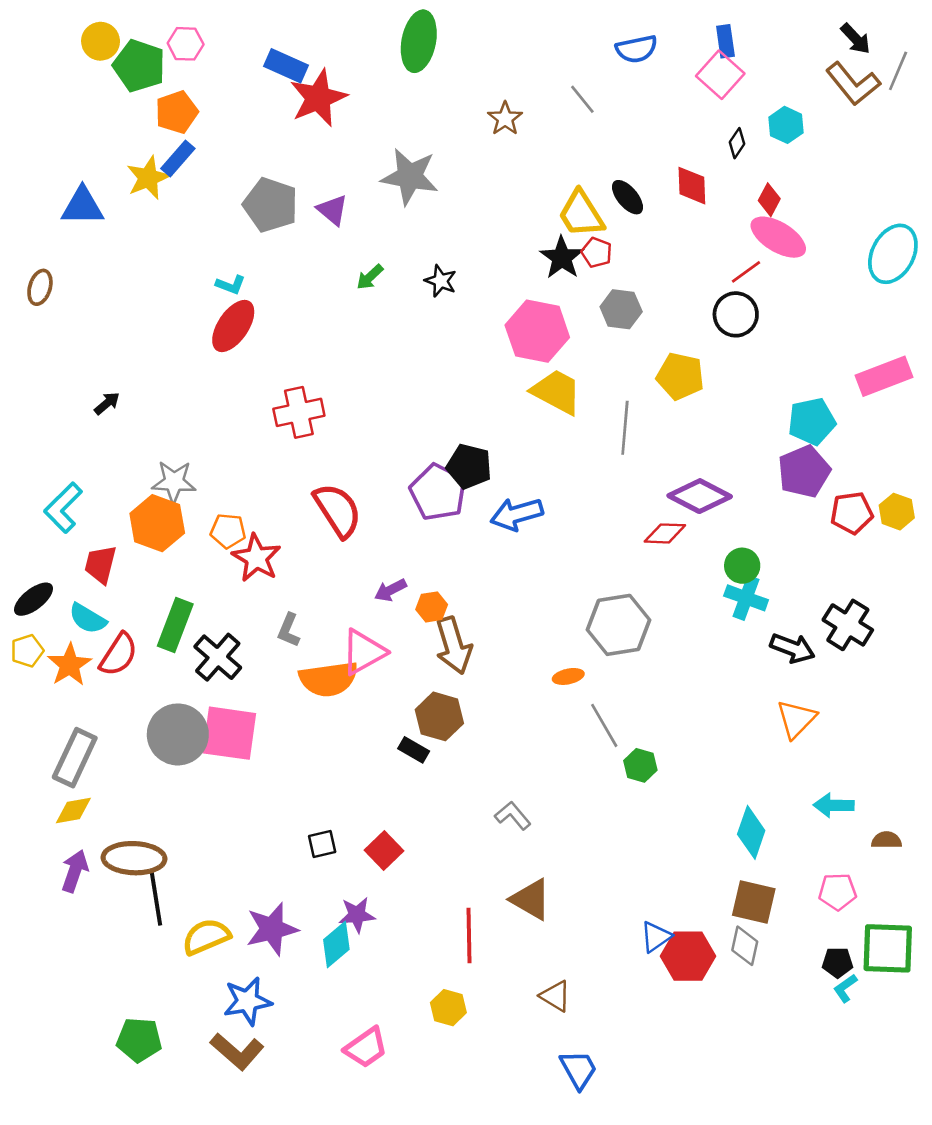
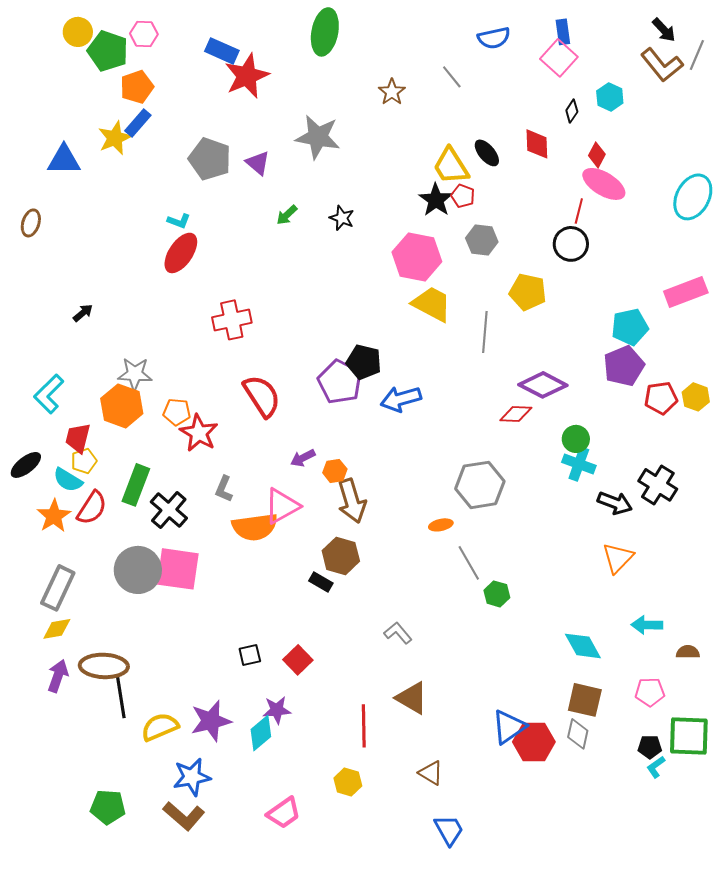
red line: (746, 272) -> (579, 211), turned -40
yellow pentagon: (27, 651) -> (84, 461), moved
cyan diamond: (751, 832) -> (583, 646), turned -48
blue triangle: (656, 937) -> (509, 727), size x1.4

